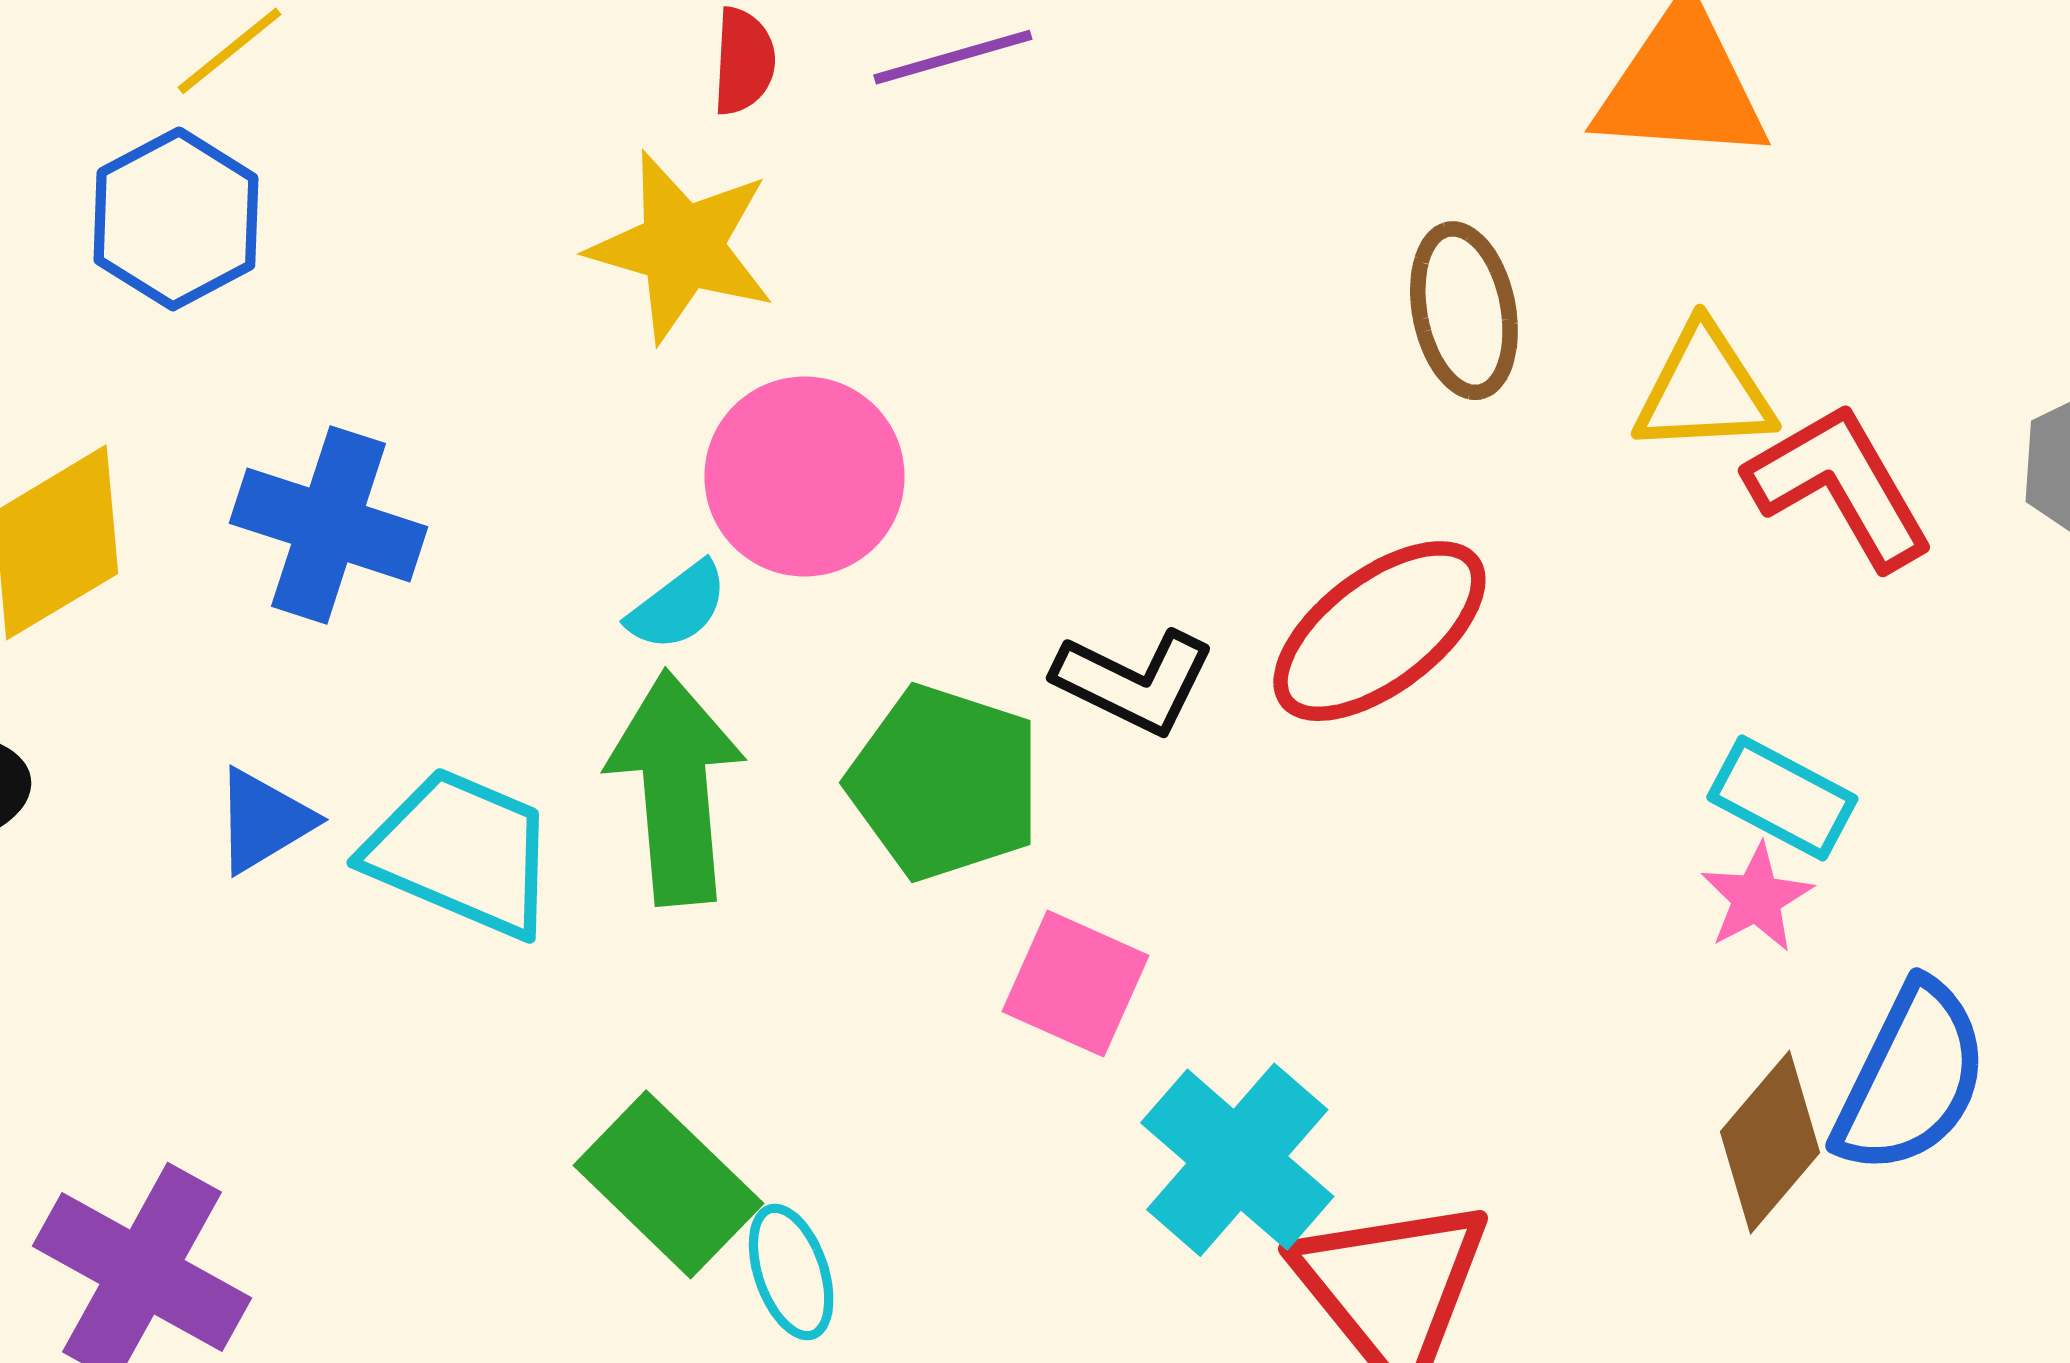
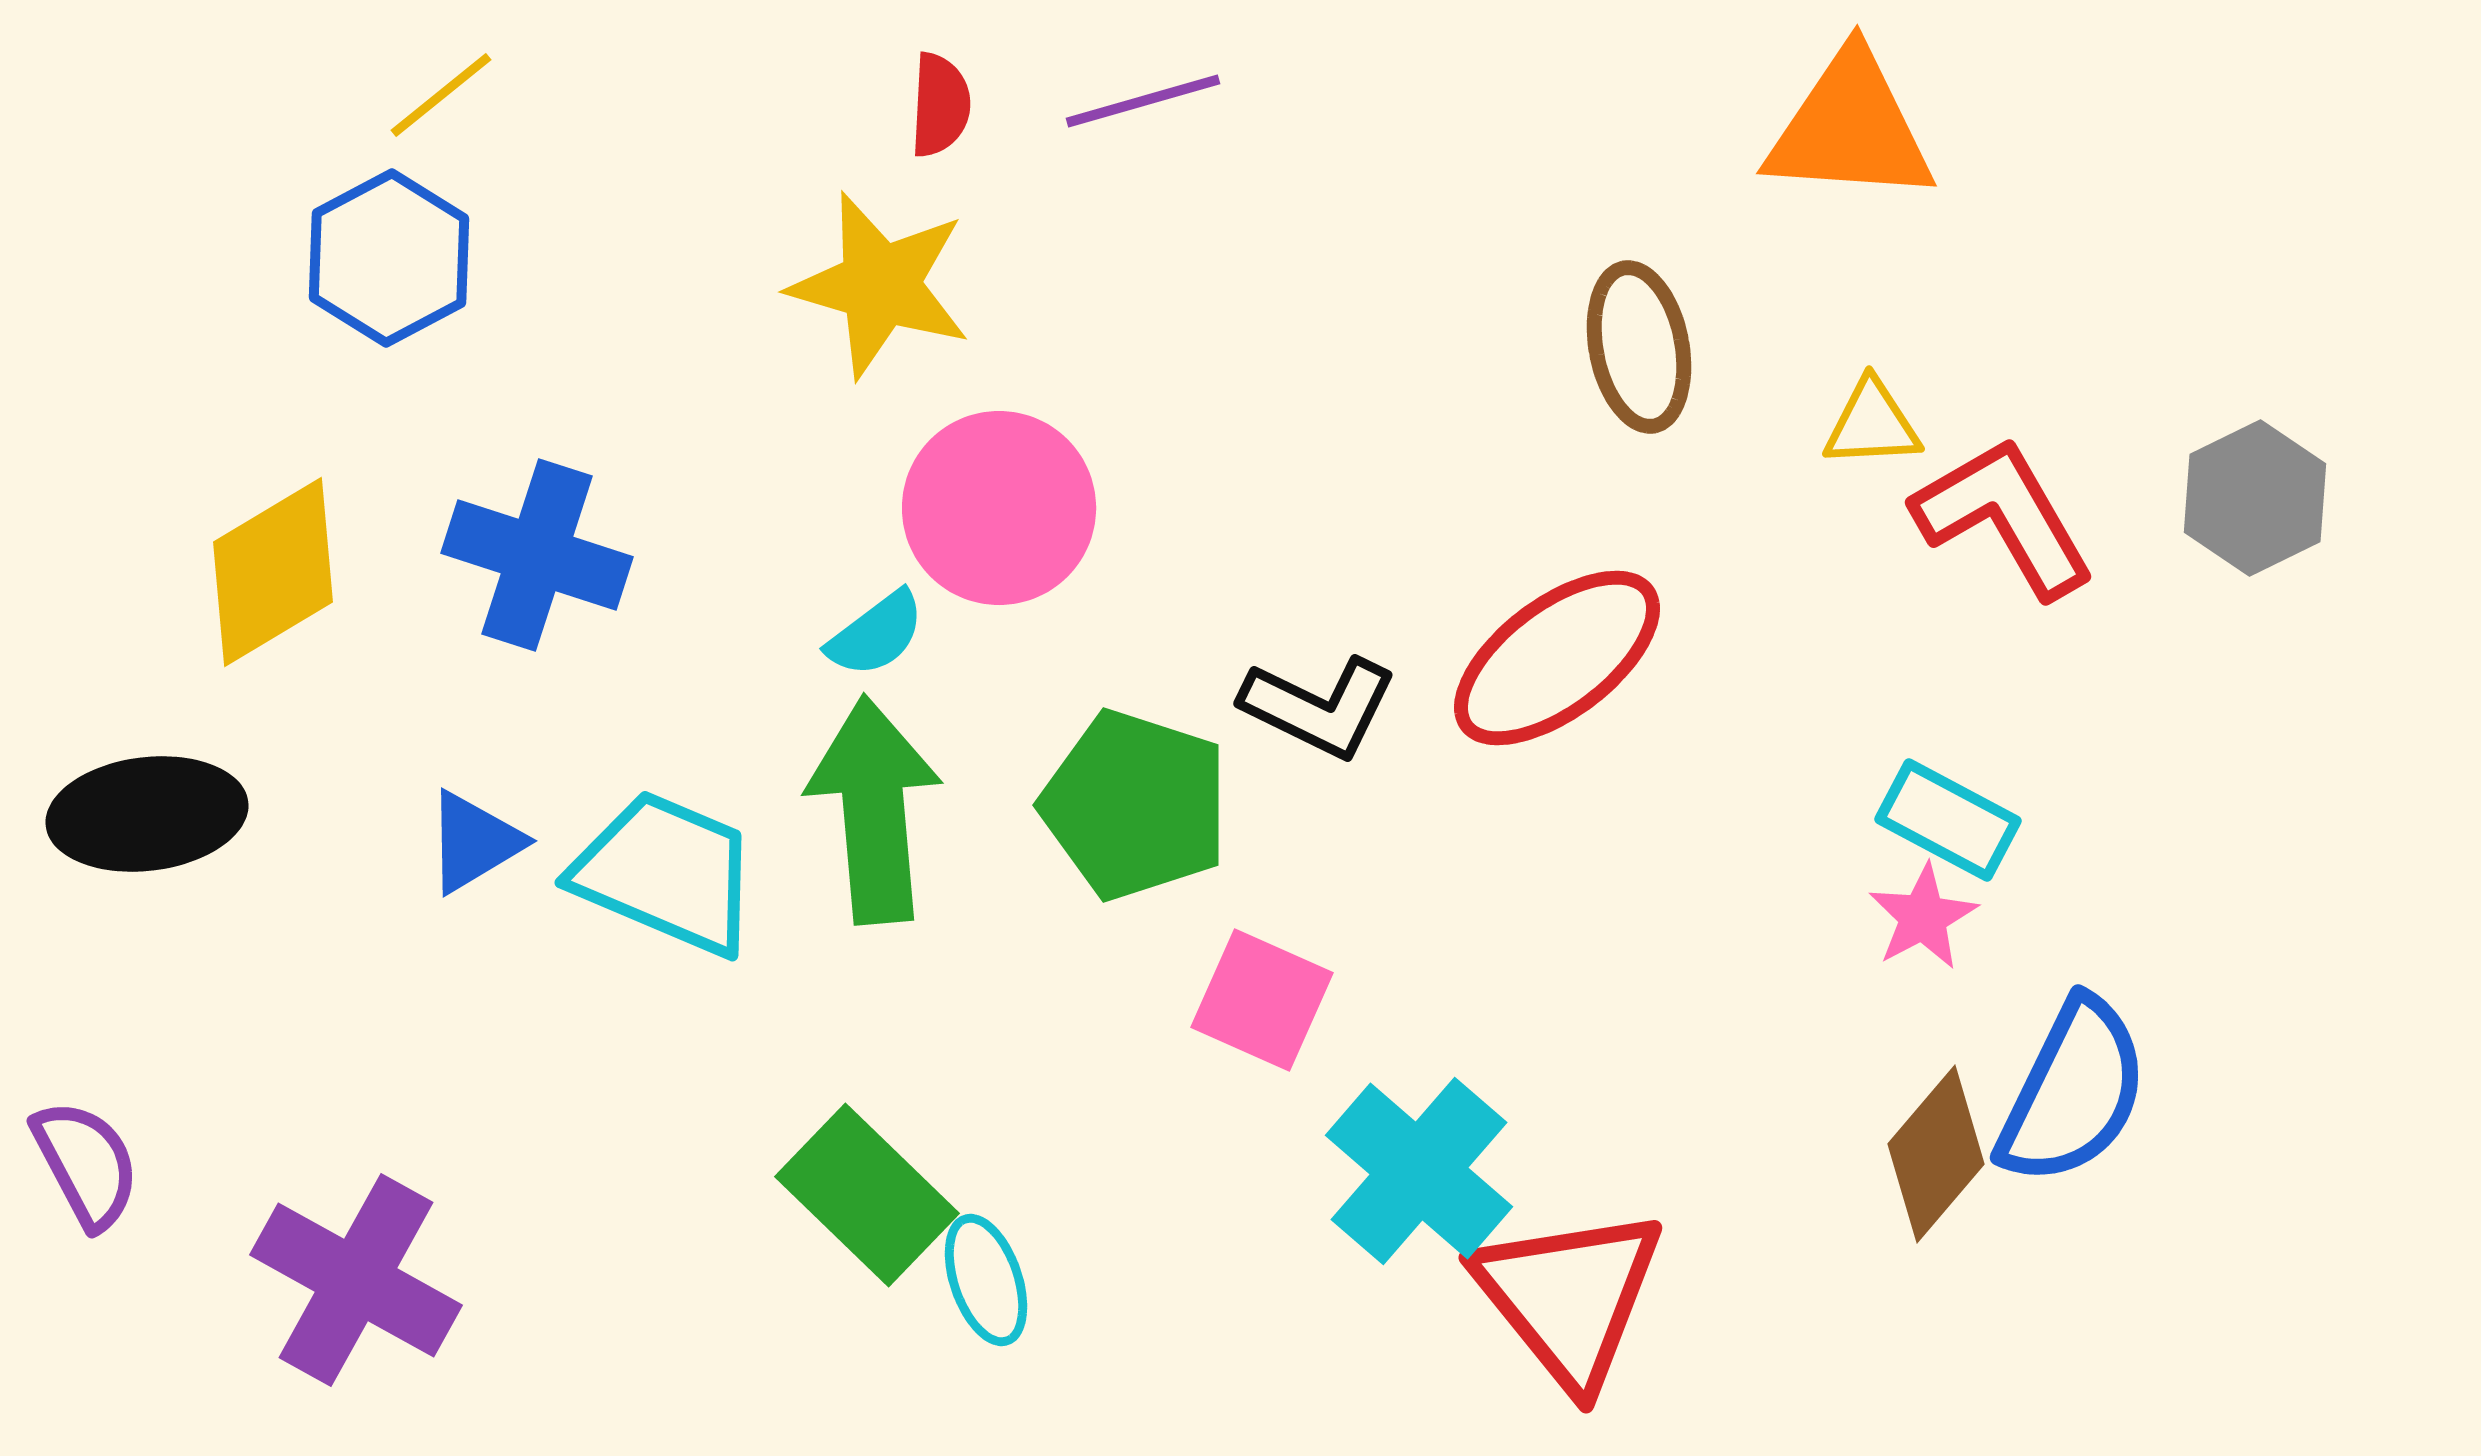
yellow triangle: (1704, 390) -> (1872, 424), size x0.7

